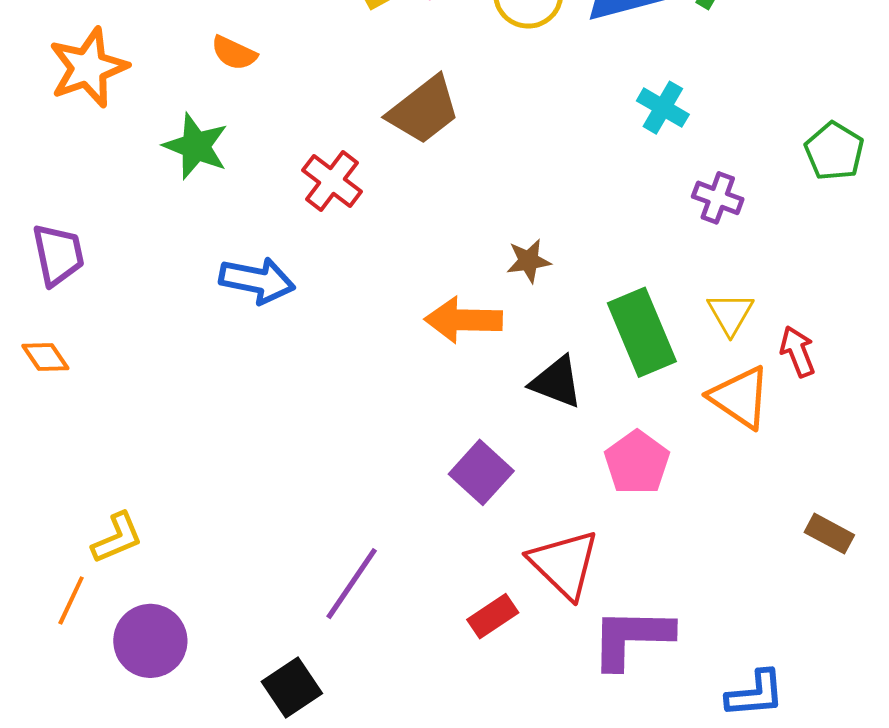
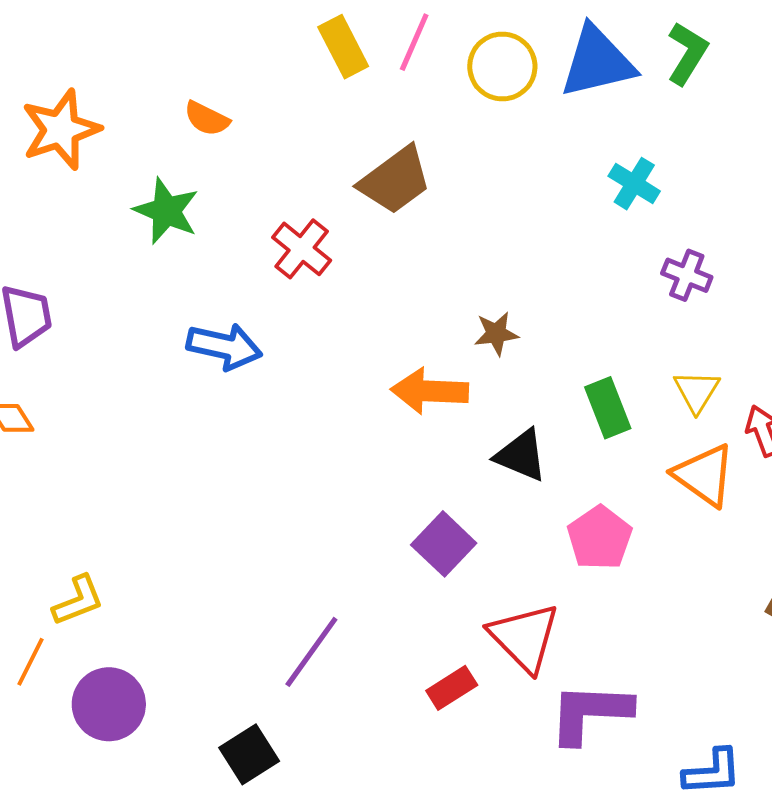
green rectangle: (642, 332) -> (608, 408), size x0.7

